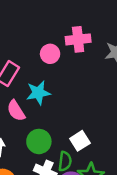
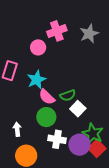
pink semicircle: (16, 111) -> (47, 97), moved
green semicircle: (65, 161) -> (68, 95), moved, turned 77

